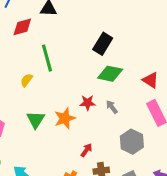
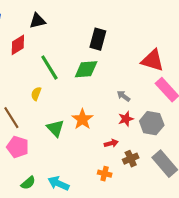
green diamond: (110, 74) -> (86, 69), moved
red triangle: (151, 80) -> (153, 60), size x1.4
red star: (88, 103) -> (126, 119), moved
red arrow: (86, 150) -> (111, 143), turned 56

